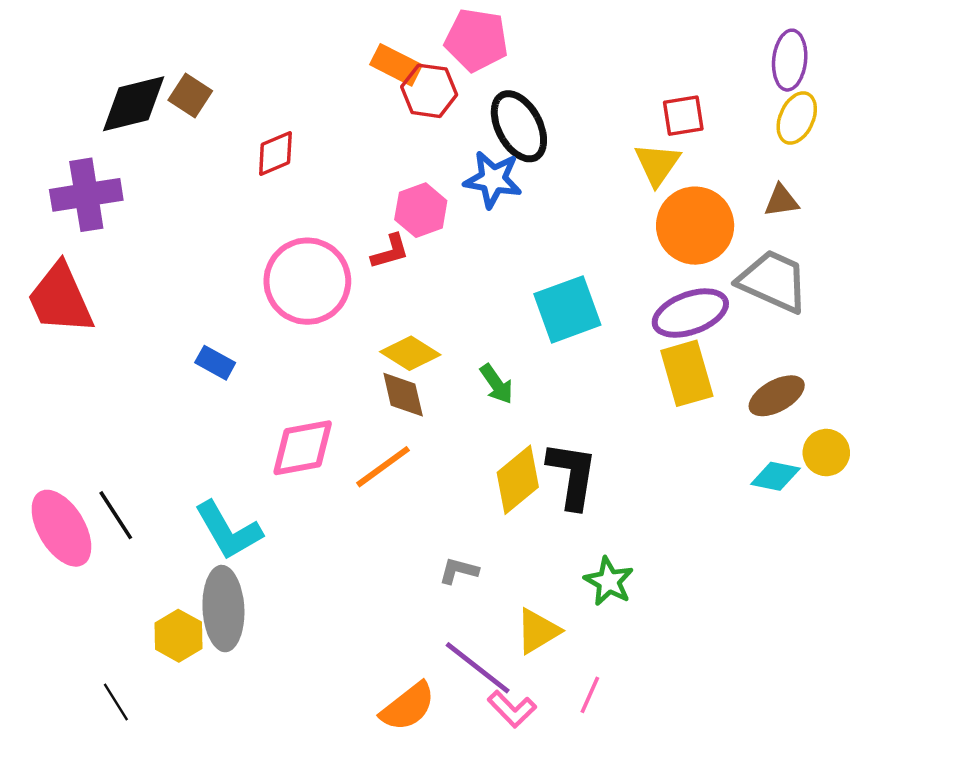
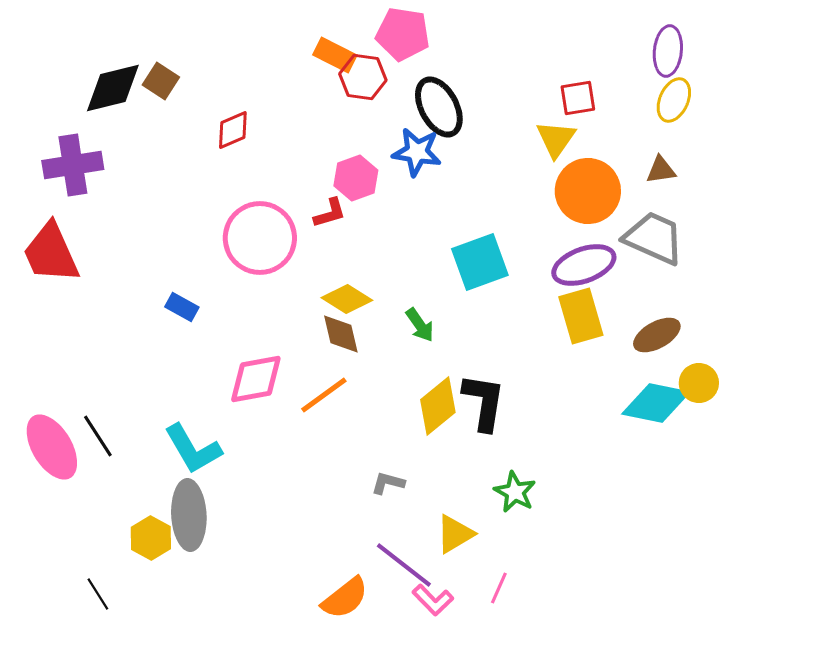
cyan diamond: (775, 476) -> (656, 403), size x1.6

